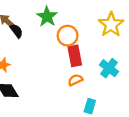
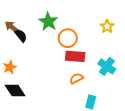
yellow star: (111, 25) -> (107, 26), size x0.6
red rectangle: (75, 56) -> (75, 56), turned -72

